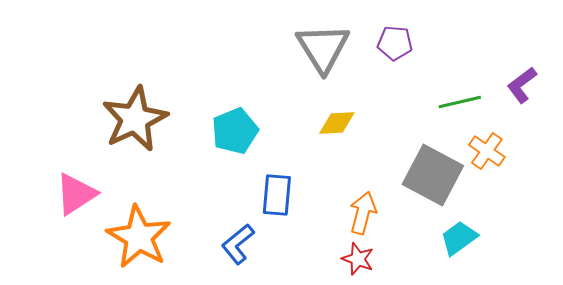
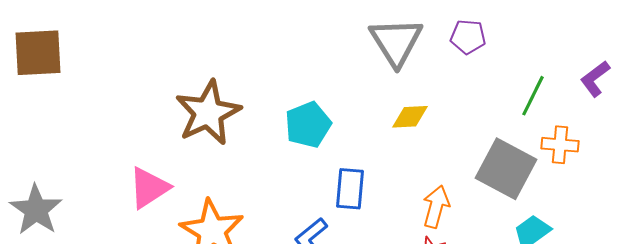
green line: (460, 102) -> (533, 96), turned -51
orange cross: (487, 151) -> (560, 145), turned -30

